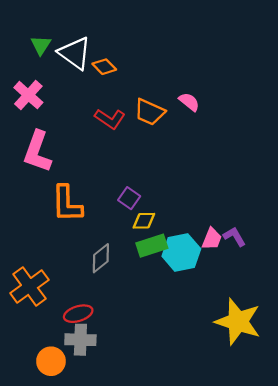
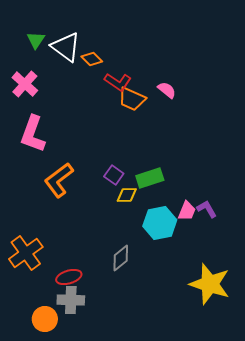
red L-shape: (110, 119) -> (118, 82), moved
orange L-shape: (67, 204) -> (59, 180), turned 54
green rectangle: (152, 246) -> (150, 178), moved
gray diamond: (101, 258) -> (121, 258), moved

